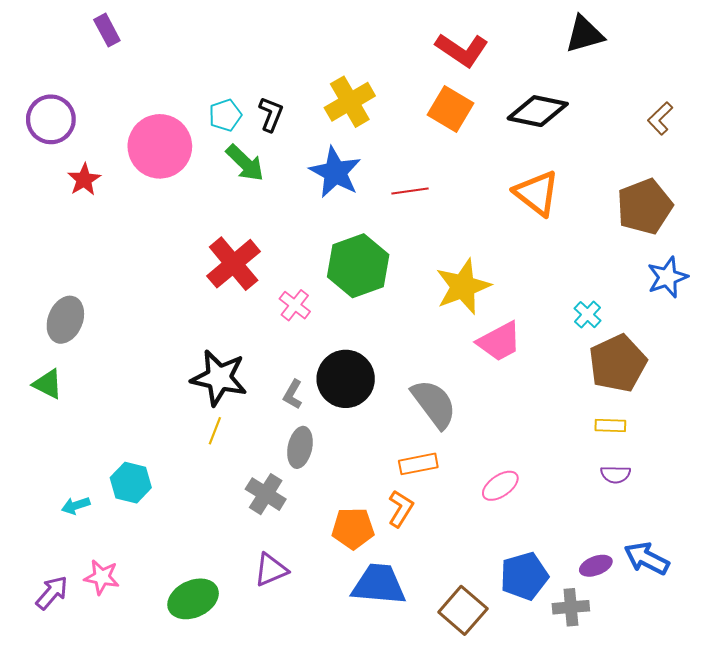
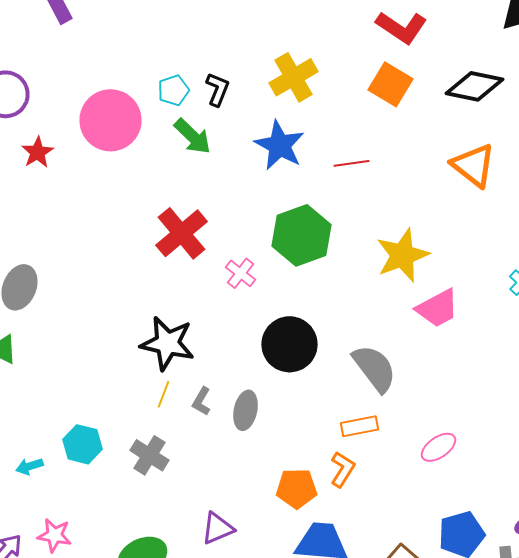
gray L-shape: (293, 394) -> (202, 401), moved
gray cross: (266, 494) -> (150, 455), moved

